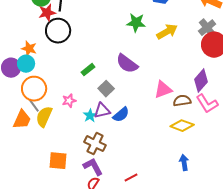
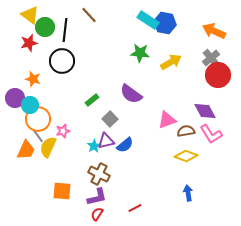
red star: (47, 13) -> (29, 43), moved
cyan circle: (26, 64) -> (30, 105), moved
purple diamond: (201, 81) -> (205, 111), turned -70
pink star: (69, 101) -> (63, 131), moved
purple L-shape: (93, 167) -> (97, 197), turned 105

